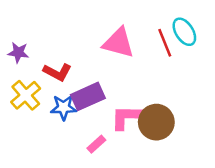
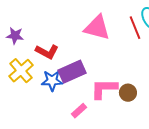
brown circle: (156, 122) -> (128, 93), size x0.6

